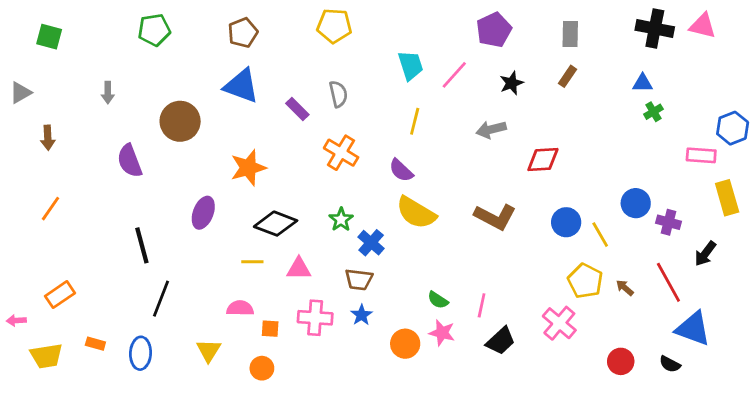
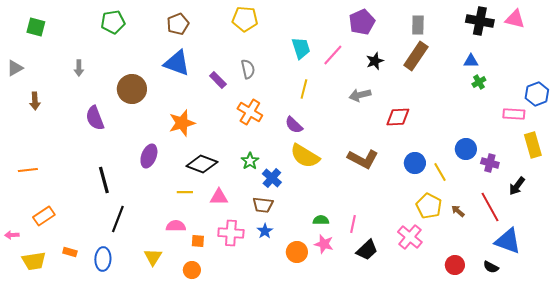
brown rectangle: (568, 76) -> (416, 56), size x1.8
orange line: (50, 209) -> (28, 170), moved, turned 48
green semicircle: (438, 300) -> (321, 220), turned 147

